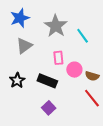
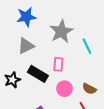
pink circle: (74, 70) -> (64, 89), moved
black rectangle: (47, 81) -> (38, 74), moved

